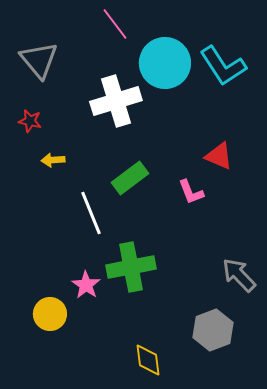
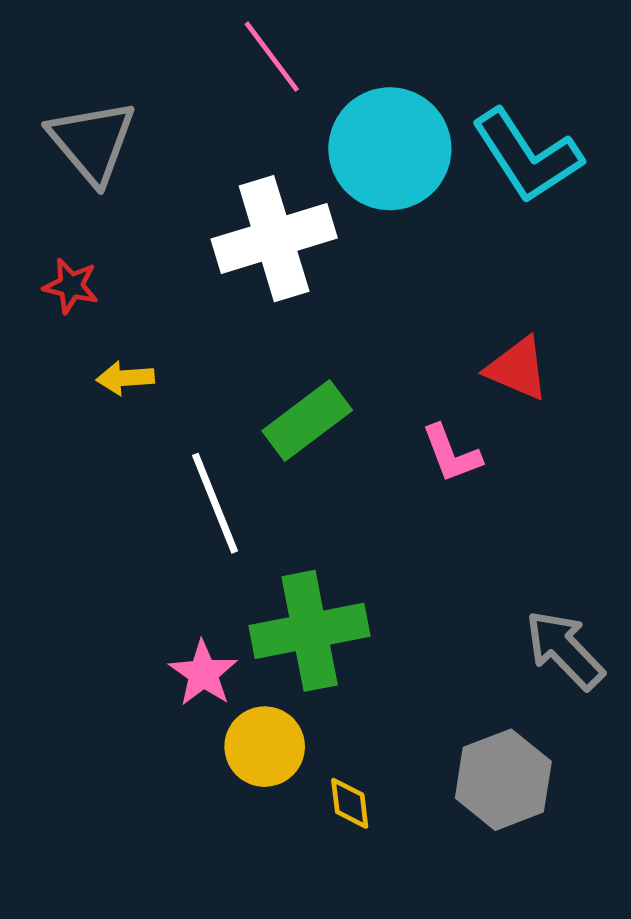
yellow circle: (50, 314) -> (265, 747), moved
yellow diamond: (148, 360) -> (350, 803), moved, size x0.7

